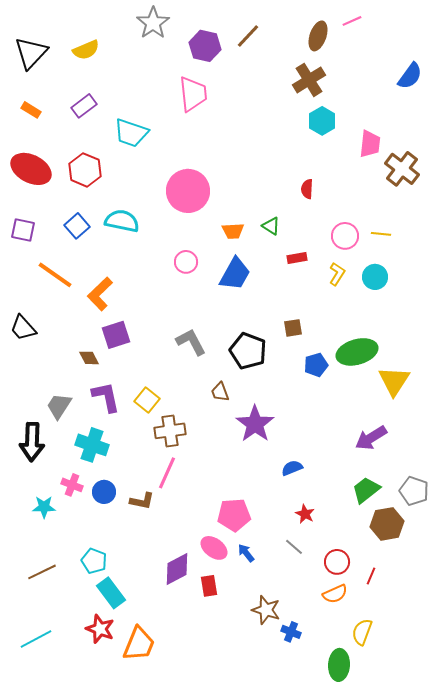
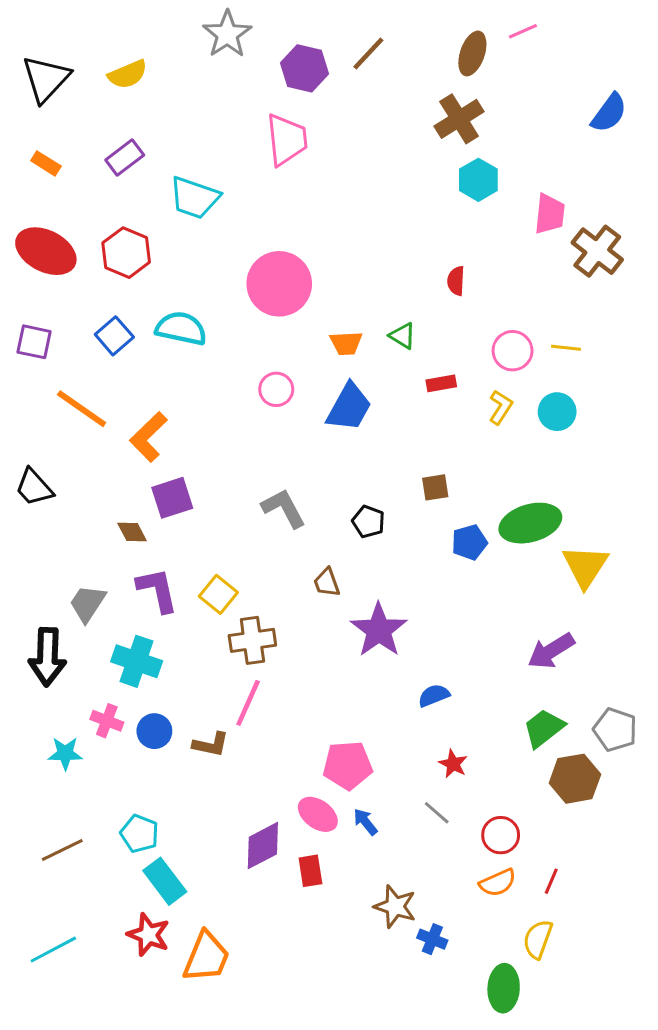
black pentagon: (248, 351) -> (368, 522), size x0.6
red line: (371, 576) -> (551, 881), moved

